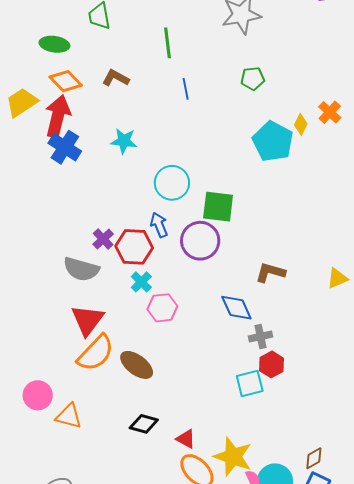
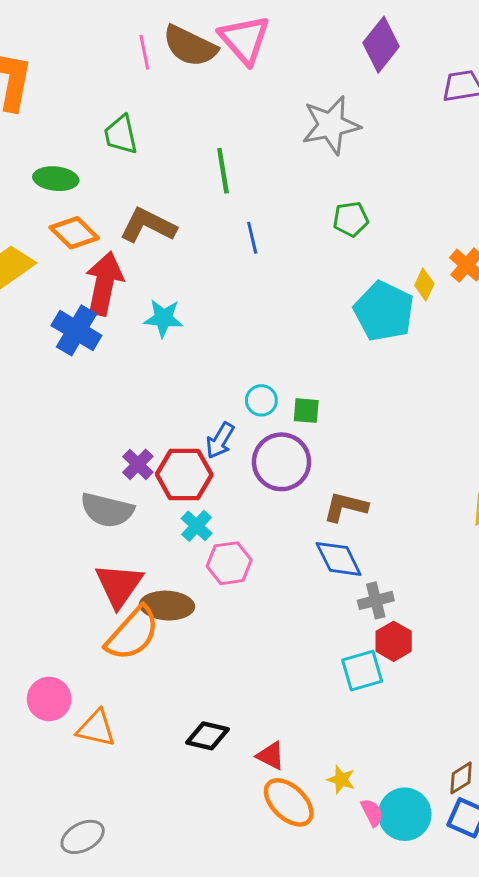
brown L-shape: (116, 78) -> (148, 225), size x1.4
red arrow: (58, 116) -> (104, 283), moved
cyan circle: (172, 183) -> (261, 400), moved, size x0.6
green square: (218, 207) -> (306, 411), size x0.6
blue arrow: (159, 225) -> (220, 441), turned -125
brown L-shape: (270, 272) -> (345, 507), moved
brown ellipse: (137, 365) -> (167, 606), moved, turned -32
yellow star: (233, 457) -> (341, 780), size x0.5

